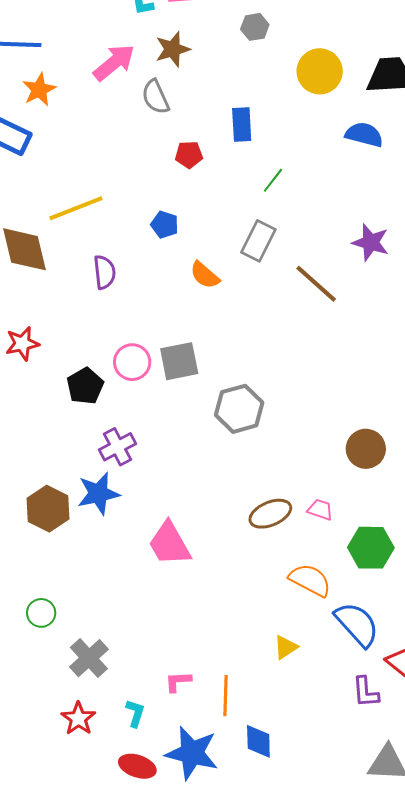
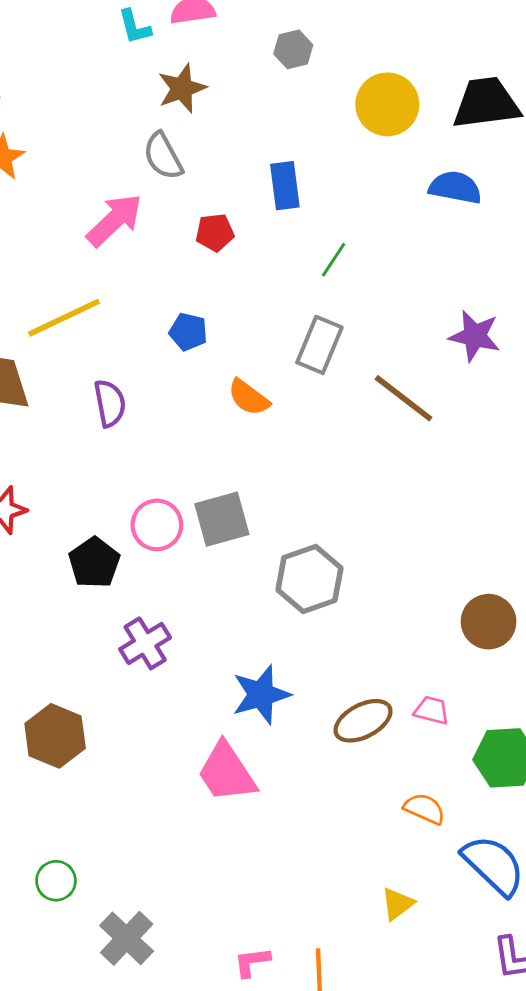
pink arrow: (114, 63) -> (114, 220), moved
blue star: (98, 494) -> (261, 695), moved
orange semicircle: (310, 580) -> (424, 809), size x0.7

